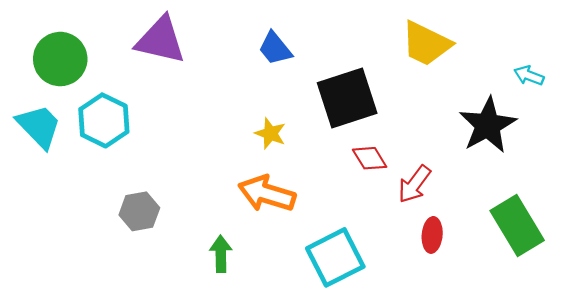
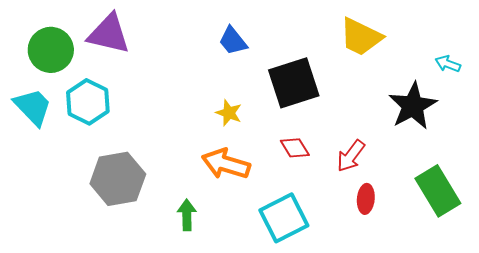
purple triangle: (161, 40) -> (109, 34), moved
red diamond: (370, 158) -> (295, 148), moved
gray hexagon: (139, 211) -> (118, 179), size x1.6

